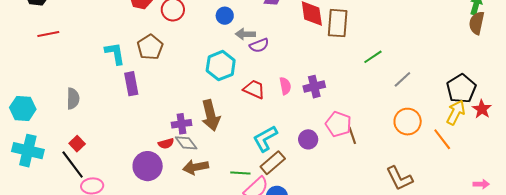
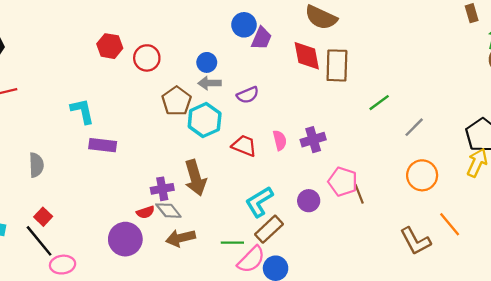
gray arrow: (245, 34) -> (210, 83), moved
brown pentagon: (150, 47) -> (177, 101), moved
purple rectangle: (131, 84) -> (103, 145), turned -70
orange line: (442, 139) -> (450, 224), moved

